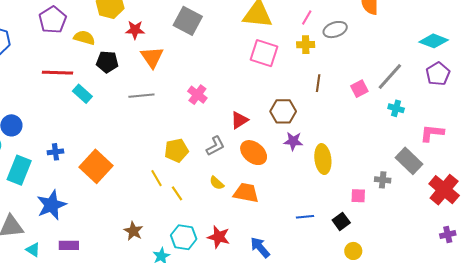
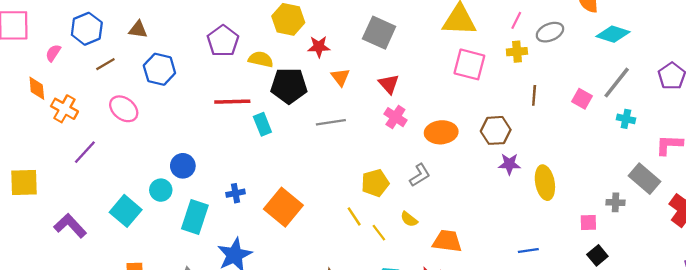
cyan diamond: (434, 41) -> (613, 34), moved
orange triangle: (152, 57) -> (340, 77), size x0.7
black pentagon: (107, 62) -> (289, 86), size x1.4
pink square: (359, 89) -> (582, 99), turned -30
cyan rectangle: (82, 94) -> (262, 124), turned 30
red triangle: (239, 120) -> (389, 84), moved, turned -36
orange ellipse: (254, 153) -> (441, 132), moved, turned -40
yellow semicircle: (217, 183) -> (409, 219), moved
orange trapezoid: (246, 193) -> (447, 241), moved
black square: (341, 221) -> (597, 255), moved

